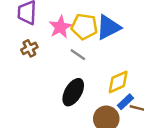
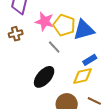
pink star: (60, 27) -> (45, 21), turned 30
blue rectangle: (125, 102) -> (90, 60), moved

